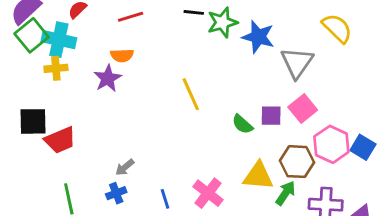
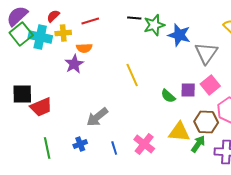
yellow cross: (56, 68) -> (63, 33), moved
gray arrow: (125, 167) -> (97, 117), moved, size x1.6

